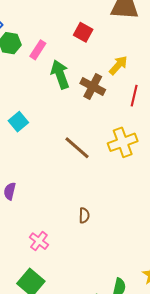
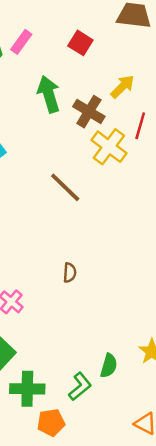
pink rectangle: (38, 50) -> (21, 42), moved
yellow cross: (123, 142) -> (109, 147), moved, turned -36

